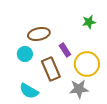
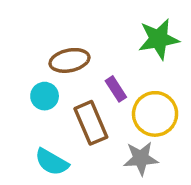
green star: (89, 22) -> (159, 39), size x1.6

